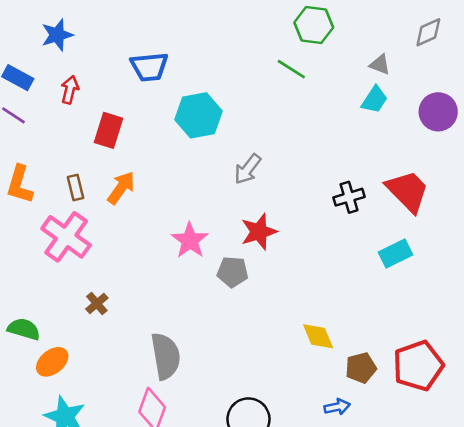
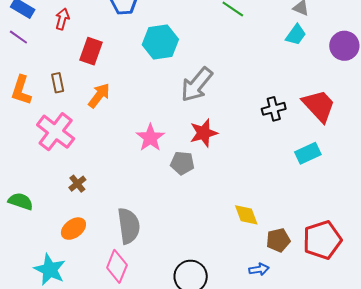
gray arrow: (248, 169) -> (197, 85), size x1.5
brown rectangle: (76, 187) -> (58, 83), moved
orange ellipse: (52, 362) -> (73, 229), moved

